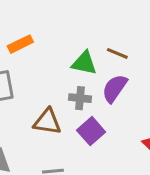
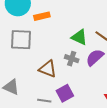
purple square: (91, 131) -> (65, 93), moved

